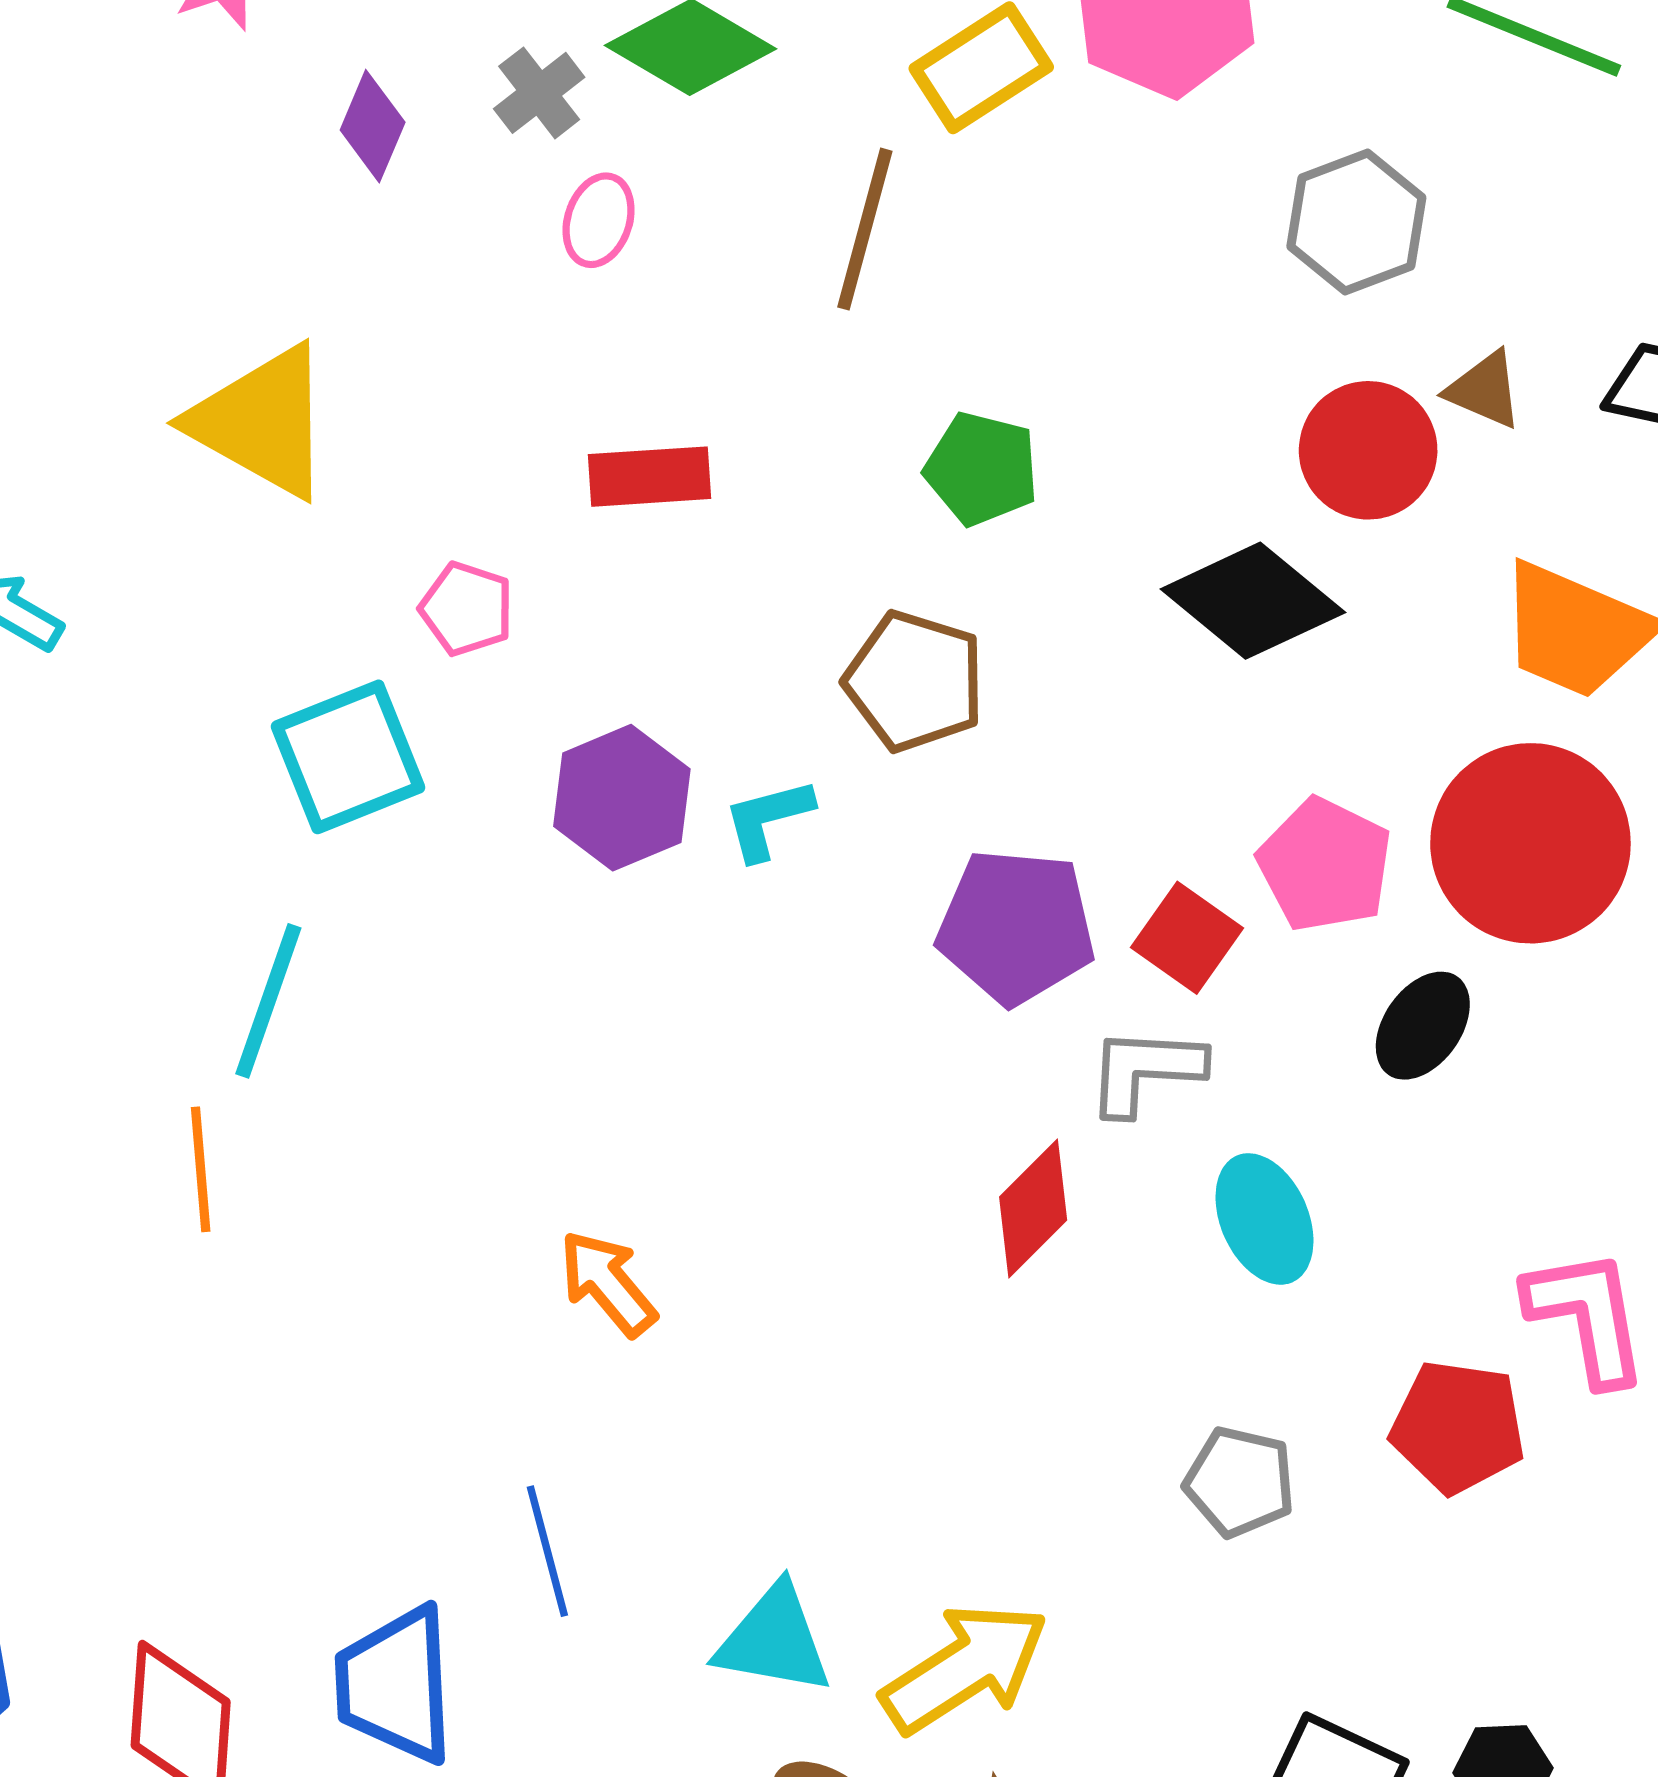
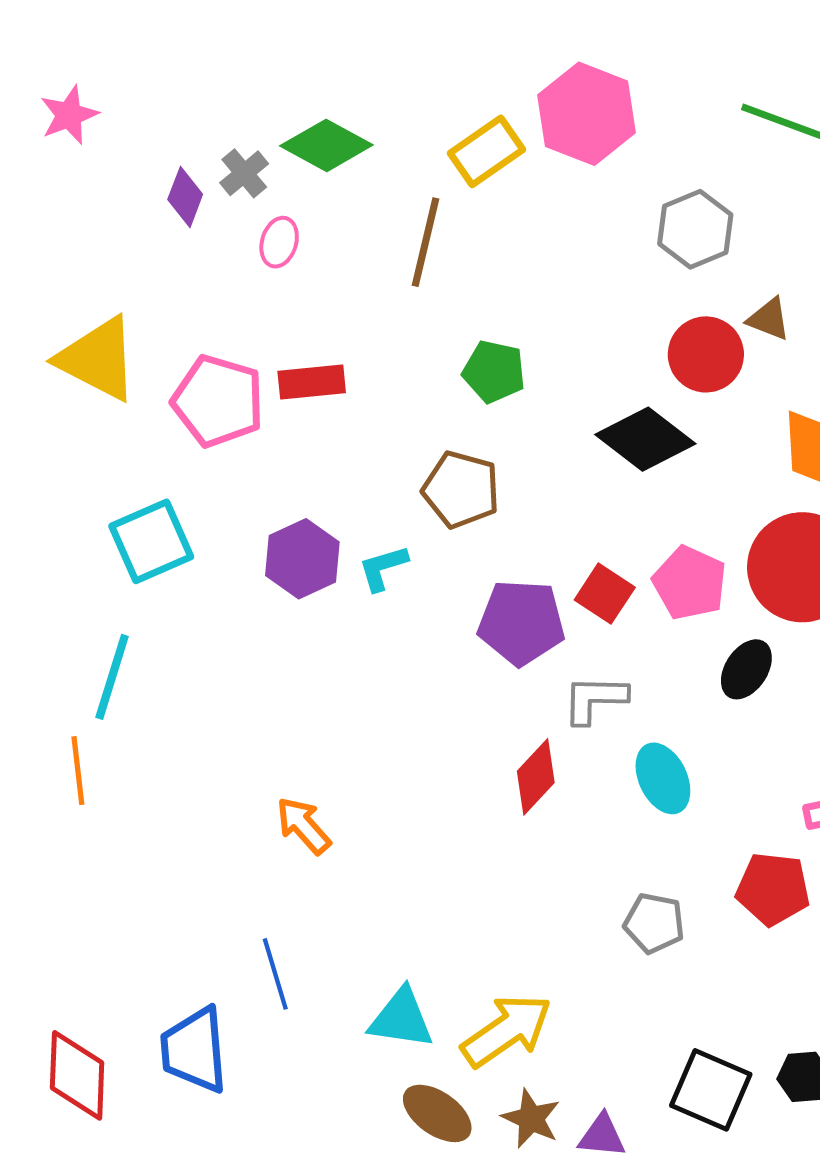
purple diamond: (373, 126) -> (185, 197), moved
pink pentagon: (467, 609) -> (218, 401), moved, size x1.8
red square: (1187, 938) -> (605, 594), moved

